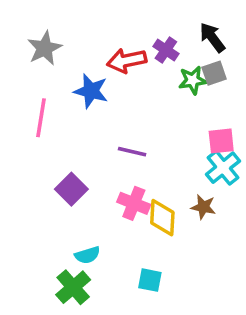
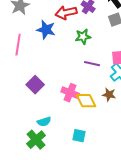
green star: (193, 80) -> (83, 37), moved
purple line: (132, 152) -> (92, 64), moved
yellow diamond: (162, 218) -> (86, 101), turned -30

